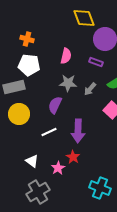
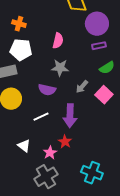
purple rectangle: (96, 62) -> (99, 46), moved, turned -32
gray arrow: (90, 89) -> (82, 87), moved
purple semicircle: (55, 105) -> (47, 90), turned -102
gray cross: (38, 192) -> (46, 177), moved

